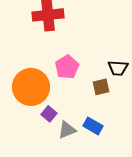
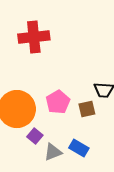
pink pentagon: (67, 67) -> (58, 102), moved

